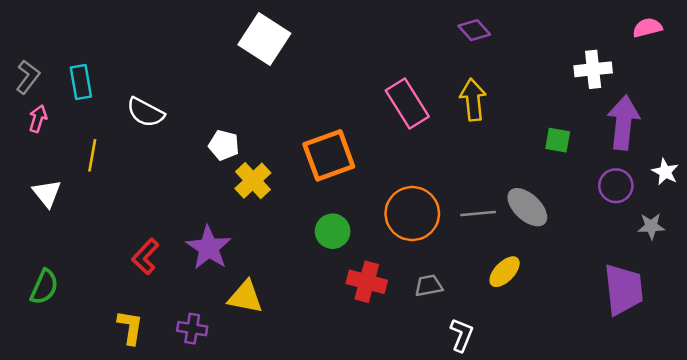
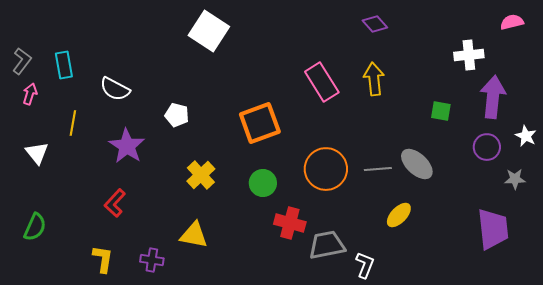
yellow cross: (253, 181) -> (201, 175), moved
purple star: (209, 248) -> (127, 146), moved
gray trapezoid: (429, 286) -> (327, 245), moved, size x1.6

